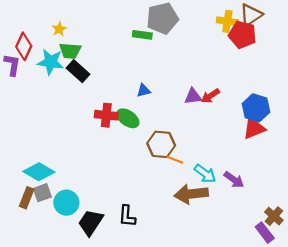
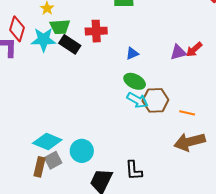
red cross: (106, 115) -> (96, 31), moved
green ellipse: (128, 118) -> (135, 81), moved
orange line: (175, 160) -> (187, 113), moved
cyan arrow: (205, 174) -> (137, 100), moved
cyan circle: (66, 203) -> (82, 151), moved

